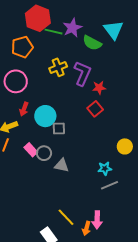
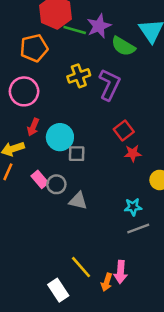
red star: (99, 88) -> (133, 153), moved

